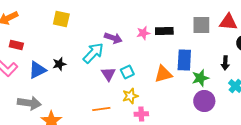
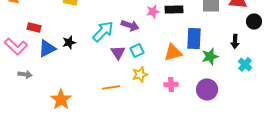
purple arrow: (113, 38) -> (130, 25), moved
red rectangle: (16, 45) -> (34, 27), moved
purple circle: (204, 101) -> (207, 89), moved
gray arrow: (29, 103) -> (25, 74), moved, size x0.6
pink cross: (141, 114) -> (171, 84), moved

